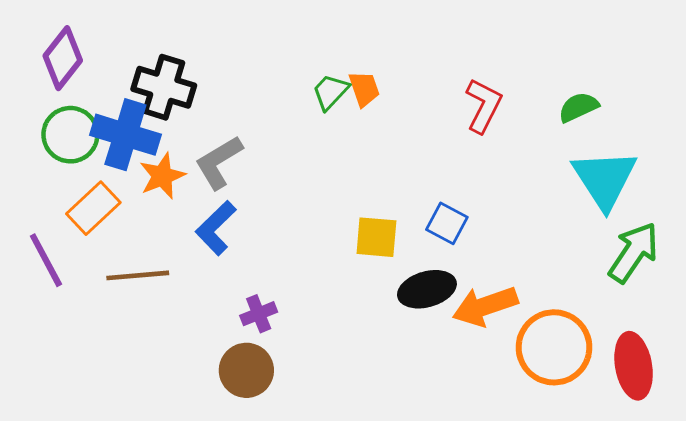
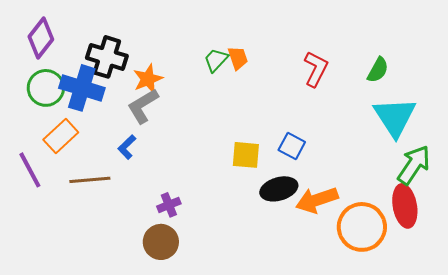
green semicircle: (578, 107) -> (378, 70), turned 144
orange star: (162, 176) -> (148, 79), moved
blue L-shape: (216, 228) -> (127, 147), moved, size x0.7
red ellipse: (634, 366) -> (405, 206), moved

